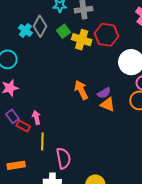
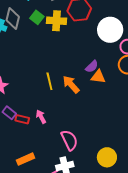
orange arrow: (81, 90) -> (71, 84), moved
pink arrow: (36, 118) -> (41, 117), moved
yellow line: (42, 141) -> (49, 81), moved

